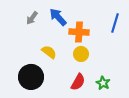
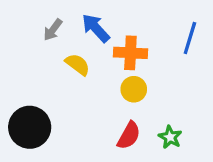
yellow semicircle: (49, 52) -> (78, 64), moved
black circle: (31, 77) -> (30, 127), moved

